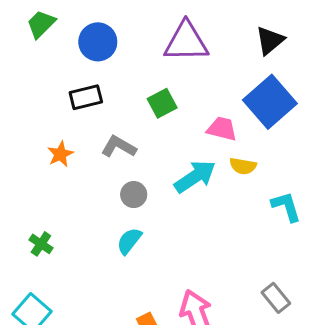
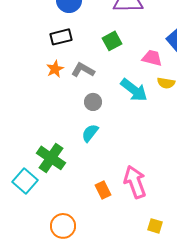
orange star: (60, 154) -> (55, 69), moved
cyan arrow: (195, 177) -> (134, 90), turned 72
green cross: (41, 244) -> (51, 158), moved, size x1.8

